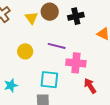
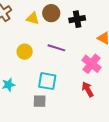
yellow triangle: (31, 18) -> (33, 18), turned -40
pink cross: (76, 63) -> (92, 64), moved, turned 30

